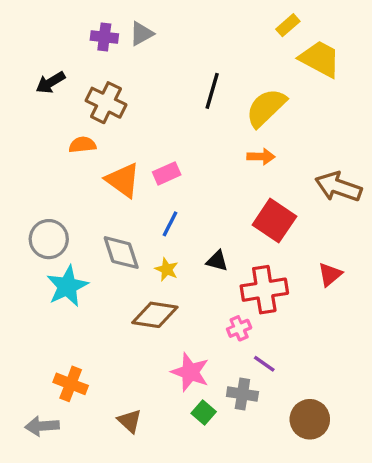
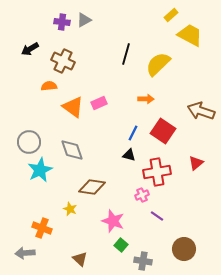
orange arrow: (261, 157) -> (146, 99), moved
blue line: (170, 224) -> (133, 133), moved
yellow star: (167, 269) -> (70, 209), moved
gray cross: (242, 394) -> (143, 261), moved
brown triangle: (130, 421) -> (80, 259), moved

